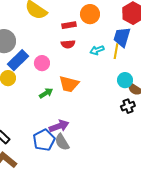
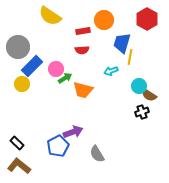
blue trapezoid: (122, 37) -> (122, 43), moved
cyan arrow: (97, 50) -> (111, 71), moved
green arrow: (46, 93) -> (65, 78), moved
gray semicircle: (62, 142) -> (97, 154), moved

